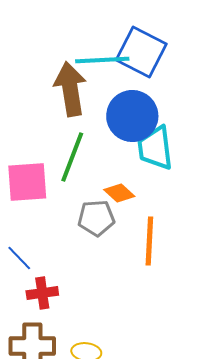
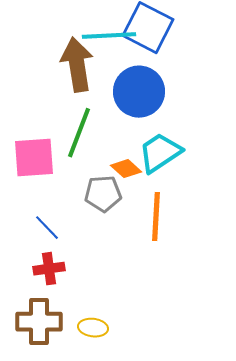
cyan trapezoid: (155, 148) -> (160, 153), moved, turned 63
blue line: (19, 258) -> (47, 228), moved

